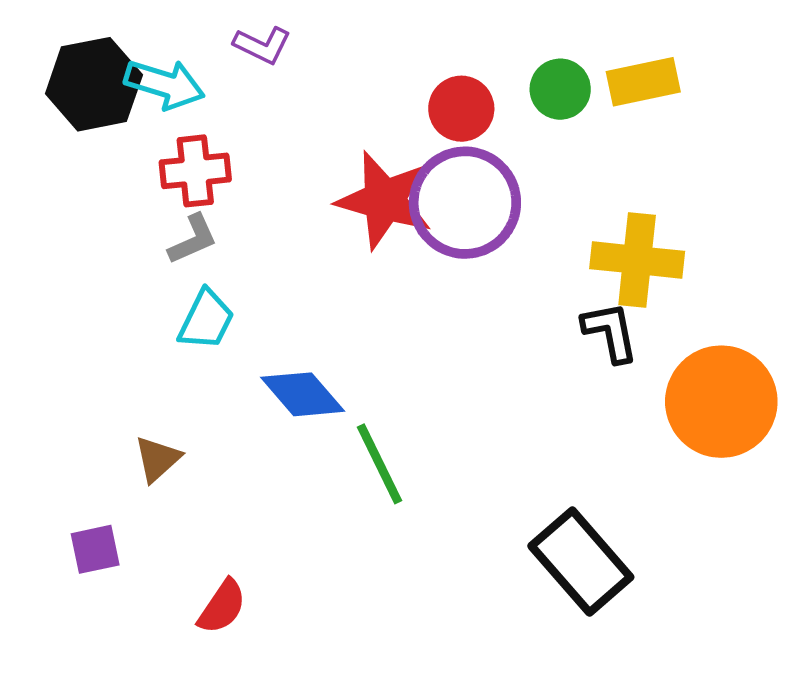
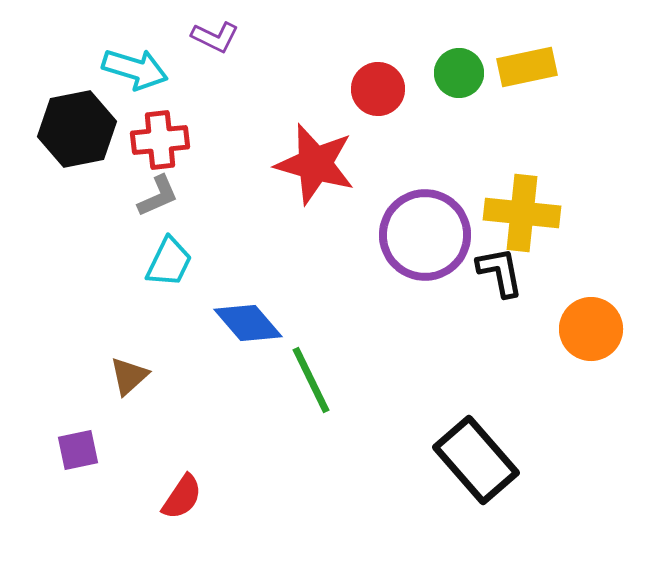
black hexagon: (94, 84) -> (77, 129), moved
purple circle: (465, 203) -> (425, 235), moved
orange circle: (721, 402) -> (591, 329), size x0.7

